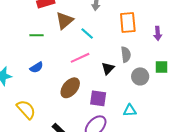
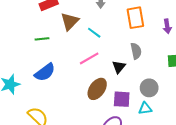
blue semicircle: (36, 67) -> (45, 72), size x1.5
gray circle: (140, 76) -> (149, 88), moved
brown ellipse: (70, 88) -> (97, 89), moved
purple square: (98, 98) -> (122, 99), moved

